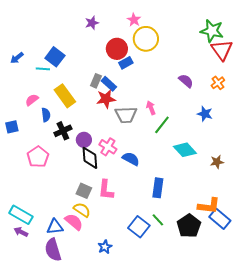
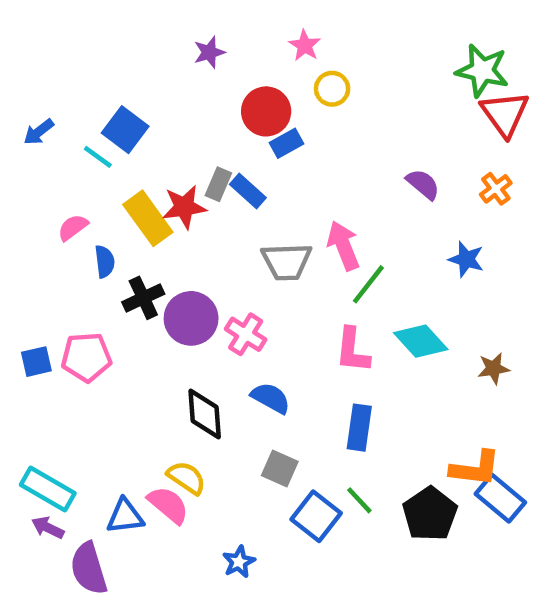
yellow circle: (146, 39) -> (332, 89), size x0.6
cyan line: (43, 69) -> (98, 157), turned 32
red star: (106, 99) -> (184, 207), moved
pink arrow: (151, 108) -> (343, 246), size x1.5
blue square: (12, 127) -> (36, 362), moved
purple circle: (84, 140) -> (191, 318), size x1.5
pink pentagon: (38, 157) -> (86, 357), turned 30
black diamond: (90, 158) -> (205, 414), moved
blue semicircle: (131, 159) -> (271, 398), moved
pink L-shape: (106, 190) -> (353, 350), moved
gray square: (84, 191) -> (280, 469), moved
purple semicircle: (53, 250) -> (89, 569), moved

